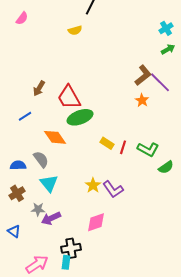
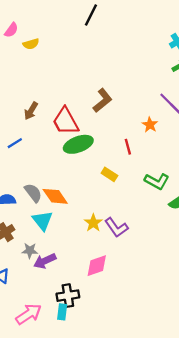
yellow semicircle: (75, 30) -> (31, 44), moved
brown L-shape: (143, 75) -> (103, 100), moved
orange diamond: (55, 137) -> (55, 196), moved
red line: (123, 147) -> (128, 147), moved, turned -32

